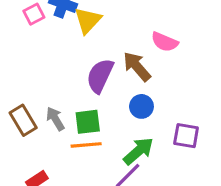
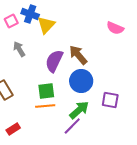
pink semicircle: (165, 42) -> (115, 28), moved
blue circle: (141, 106) -> (81, 81), size x1.5
gray arrow: (55, 119) -> (19, 49), moved

